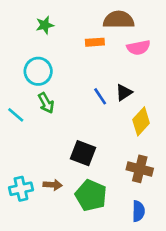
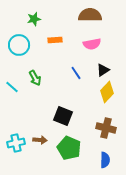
orange rectangle: (95, 42) -> (55, 40), moved
pink semicircle: (138, 48) -> (92, 44), moved
cyan circle: (38, 71) -> (19, 45), moved
black triangle: (124, 92) -> (103, 70), moved

